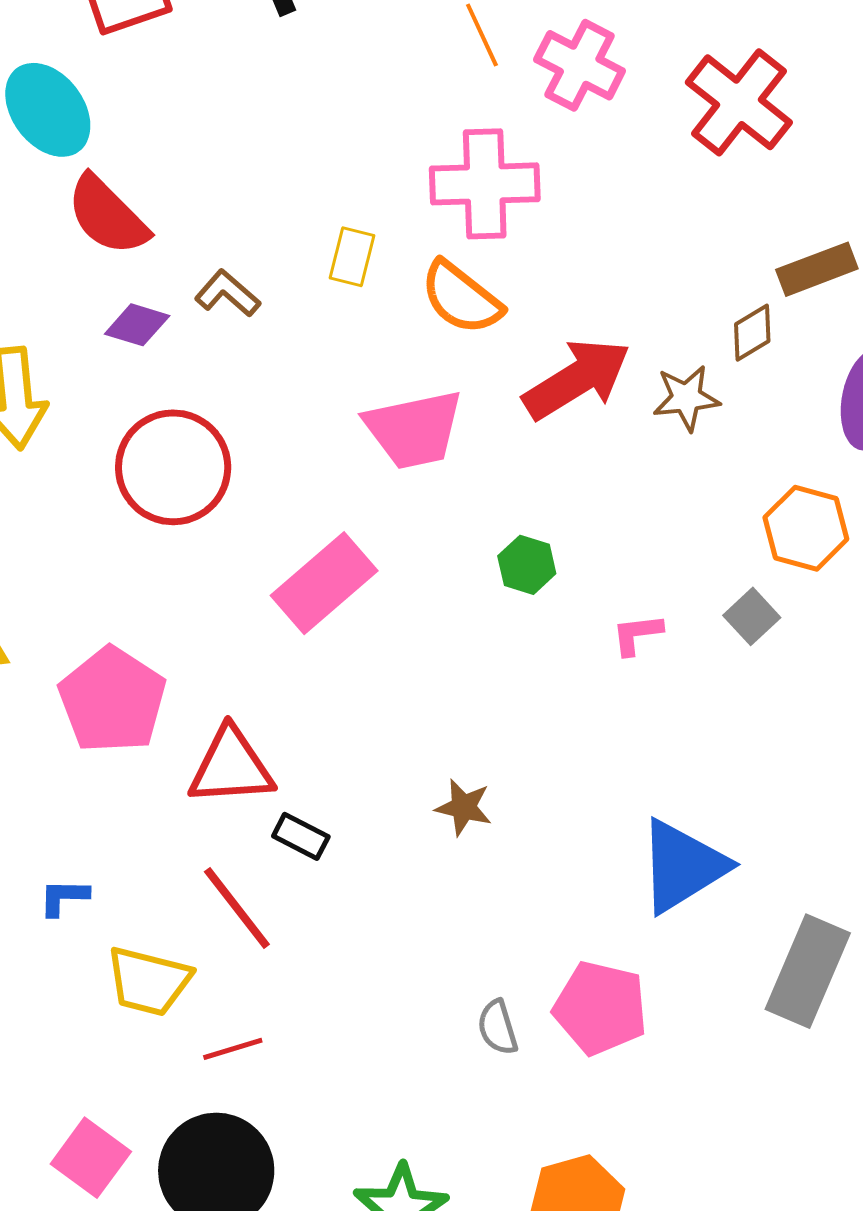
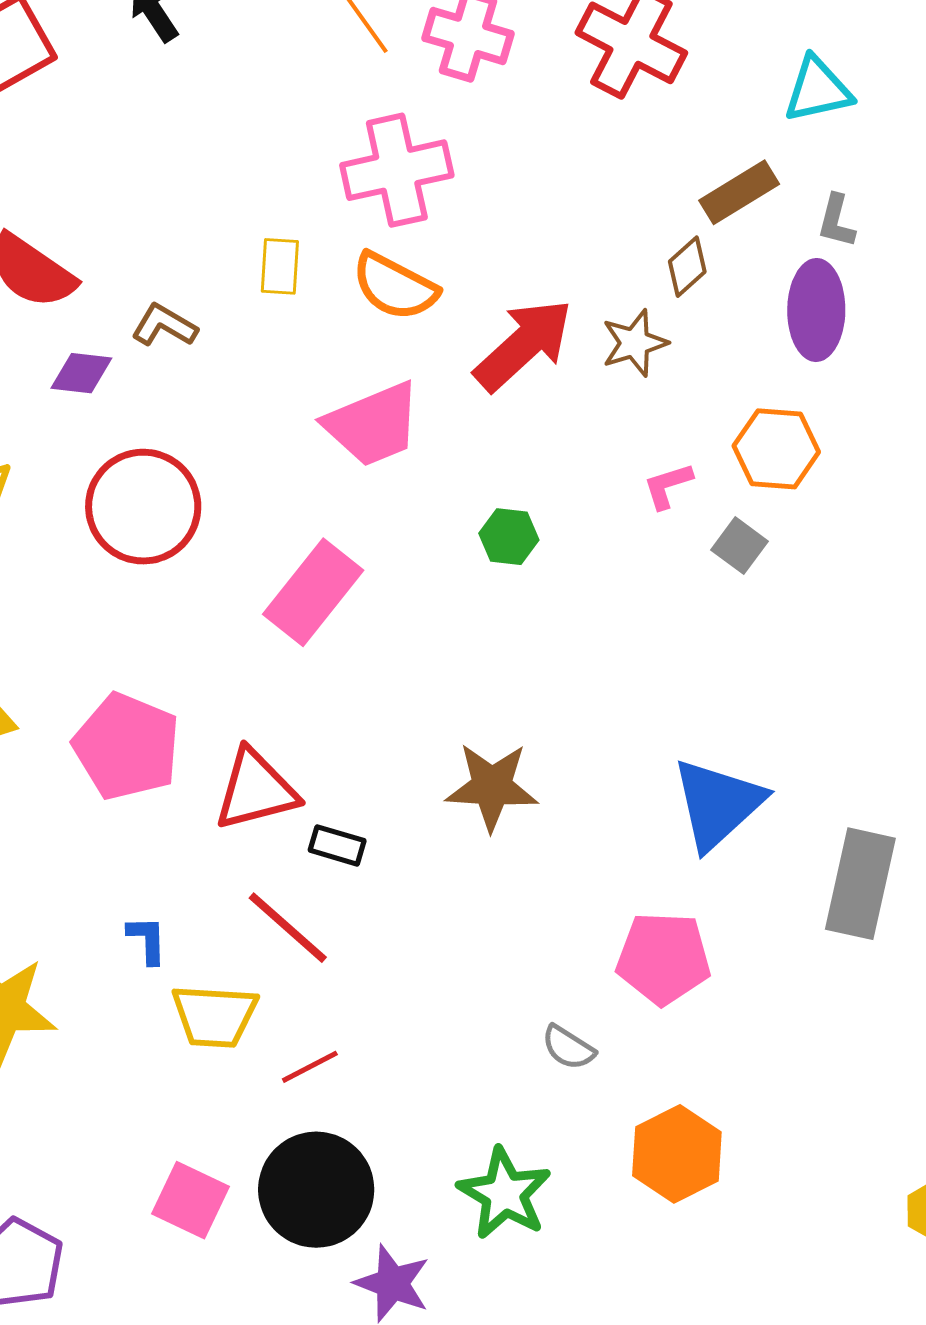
pink L-shape: (637, 634) -> (668, 486), moved
brown star: (464, 807) -> (492, 787), size x1.6
blue L-shape: (64, 897) -> (147, 940), moved, turned 98
gray semicircle: (498, 1027) -> (568, 1048), moved, turned -30

